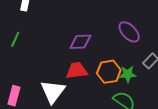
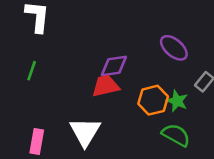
red trapezoid: (77, 70) -> (106, 86), moved
green star: (128, 74) -> (177, 101), turned 30

